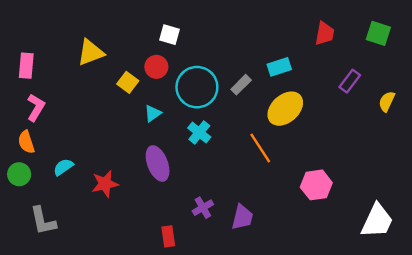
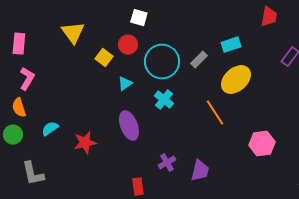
yellow triangle: (91, 53) -> (73, 33), turned -45

